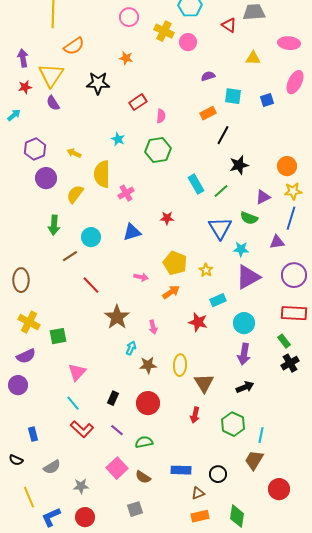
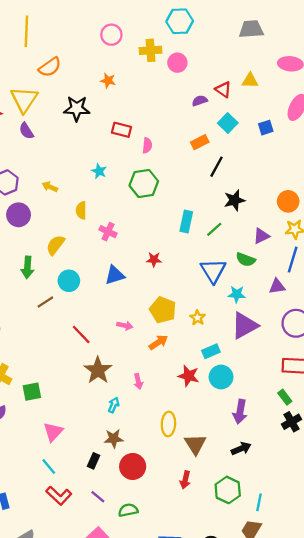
red triangle: (229, 25) -> (223, 89), moved
yellow cross: (164, 31) -> (151, 50), turned -30
cyan square: (233, 96) -> (228, 123), turned 36
red rectangle: (138, 102) -> (121, 130), turned 48
yellow semicircle: (102, 174) -> (81, 210), size x0.6
cyan rectangle: (196, 184) -> (186, 221), turned 42
pink cross: (126, 193) -> (108, 232), turned -35
yellow semicircle: (75, 194) -> (55, 245), moved
red line: (91, 285) -> (81, 334), moved
cyan circle: (244, 323) -> (221, 377), moved
brown star: (148, 365) -> (114, 439), moved

